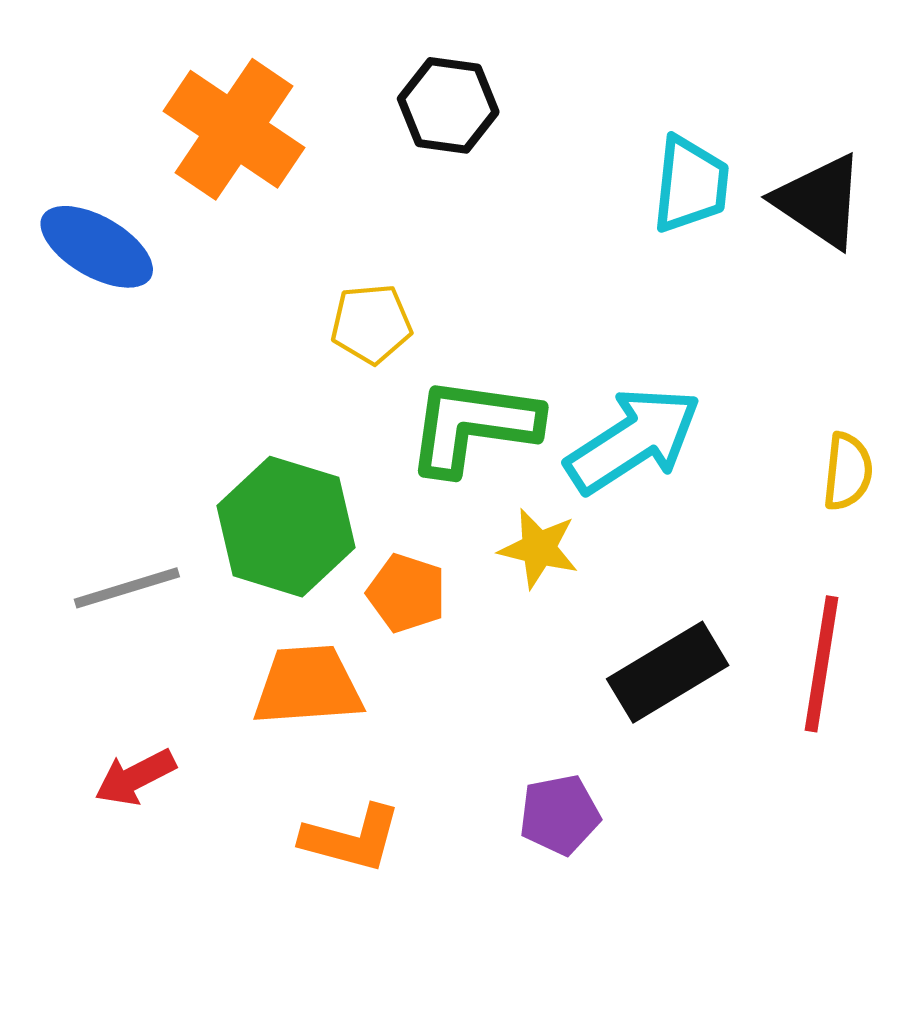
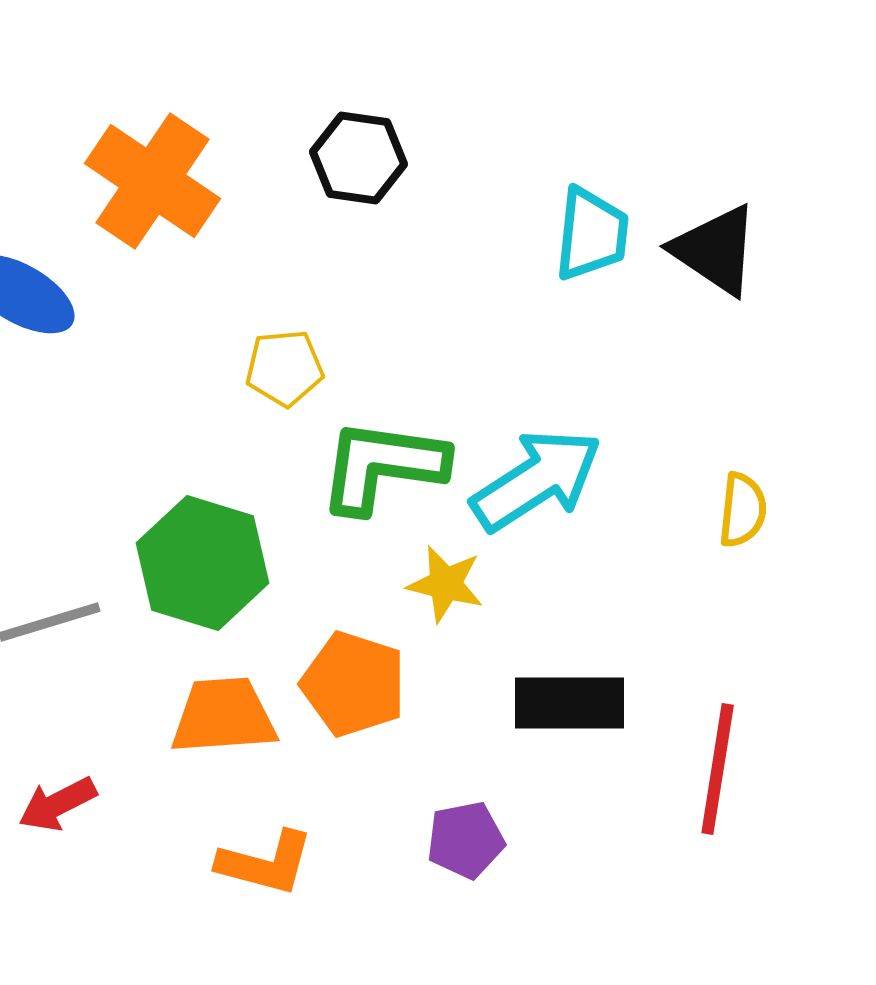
orange pentagon: (407, 593) -> (354, 684), moved, size x1.4
red line: (822, 664) -> (718, 769), moved
black rectangle: (668, 672) -> (570, 703), turned 31

